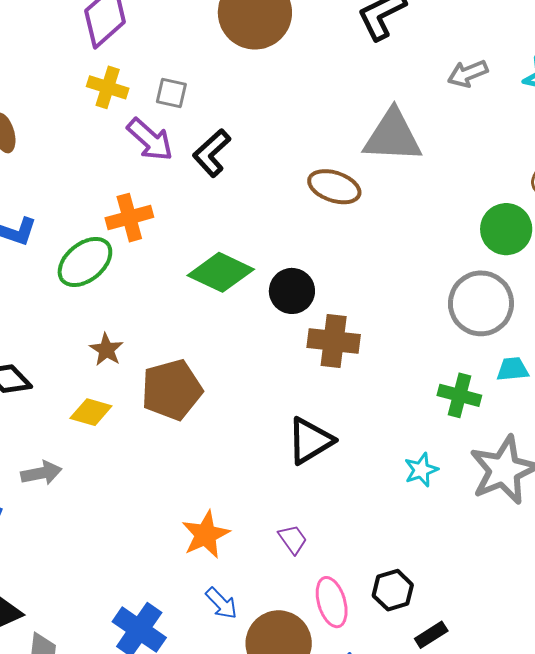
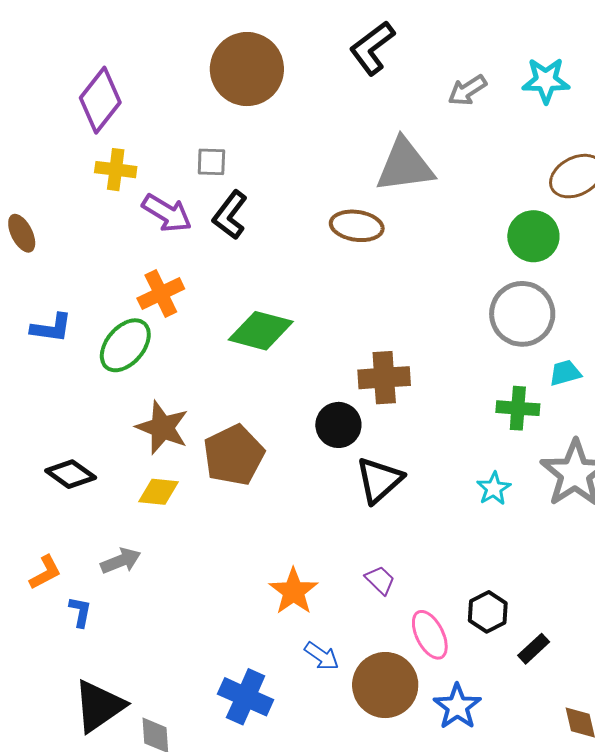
gray square: (171, 93) -> (211, 162), moved
black circle: (292, 291) -> (338, 425), moved
brown star: (106, 350) -> (162, 428), size x1.6

